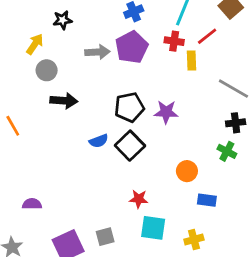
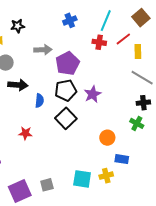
purple pentagon: (132, 47) -> (68, 63), moved
yellow rectangle: (192, 61) -> (138, 51), moved
purple star: (166, 112) -> (93, 94), turned -30
blue semicircle: (99, 141) -> (39, 101), moved, turned -64
red star: (139, 199) -> (25, 133), moved
yellow cross: (194, 240) -> (106, 176), moved

